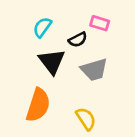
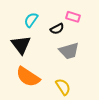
black triangle: (52, 61) -> (21, 45), moved
orange semicircle: (38, 105) -> (28, 77), turned 105

